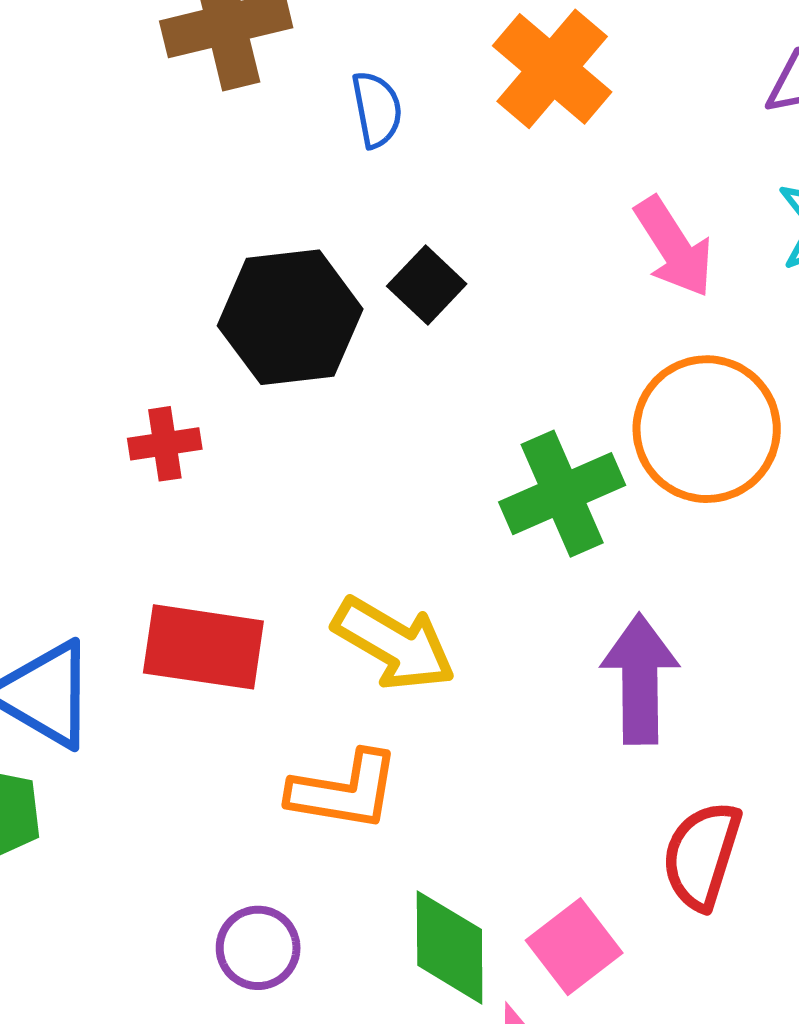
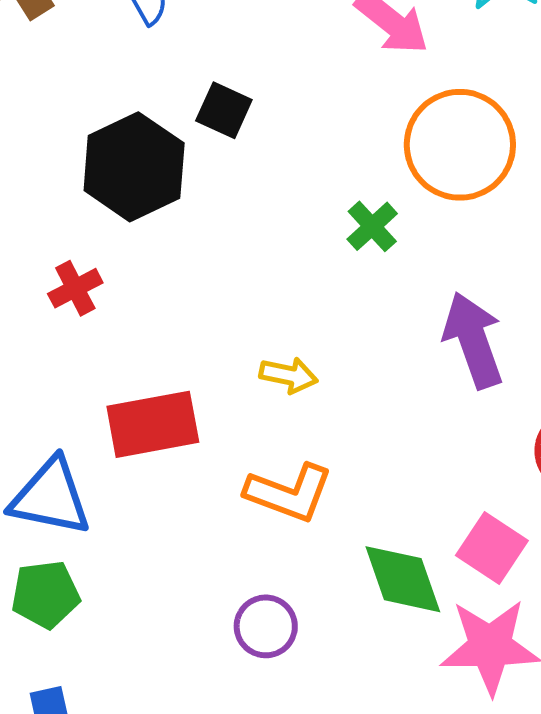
green cross: (562, 494) -> (372, 226), size x0.6
yellow arrow: (394, 644) -> (289, 375), size x0.6
orange L-shape: (344, 791) -> (289, 493), turned 30

